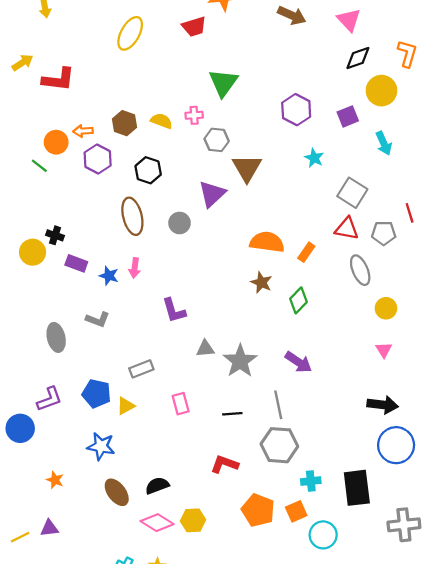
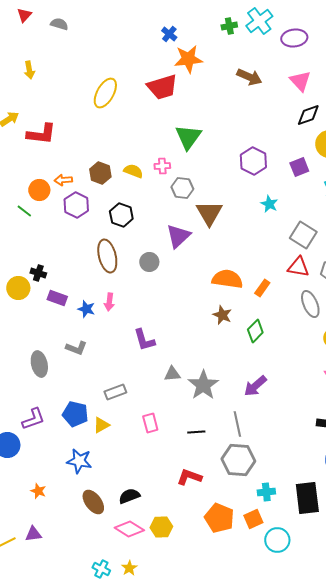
red trapezoid: (194, 27) -> (162, 87), size x1.4
purple arrow: (298, 362) -> (255, 386), turned 105

